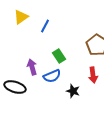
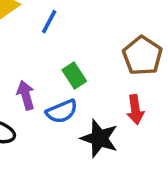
black star: (73, 91) -> (99, 138), size x1.5

